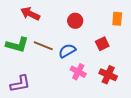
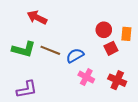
orange rectangle: (117, 19) -> (126, 34), moved
red circle: (75, 21) -> (104, 30), moved

